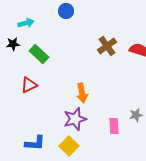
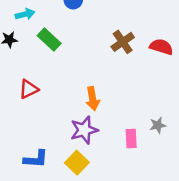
green rectangle: (39, 54) -> (49, 40), moved

